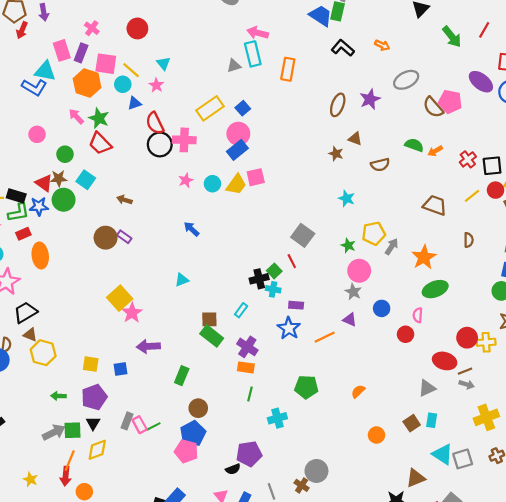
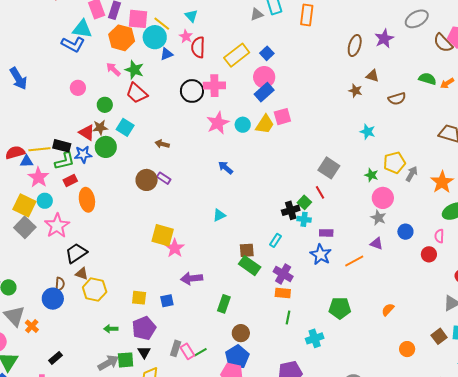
cyan circle: (123, 84) -> (155, 37), size x1.5
red semicircle: (155, 123) -> (198, 47), moved, turned 30
pink star: (186, 180) -> (218, 123), size x1.6
yellow square: (120, 298) -> (163, 235), turned -30

